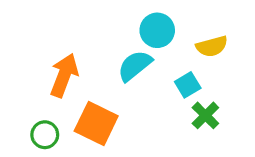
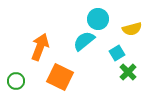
green circle: (45, 135) -> (16, 81), moved

